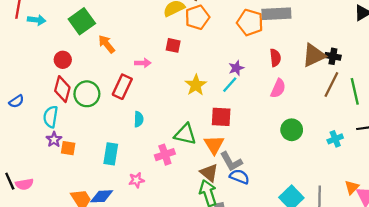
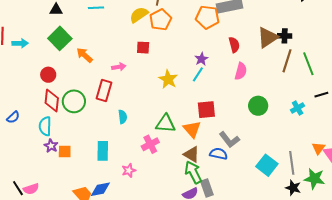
red square: (221, 117) -> (206, 110), moved
gray L-shape: (231, 162) -> (229, 140), moved

